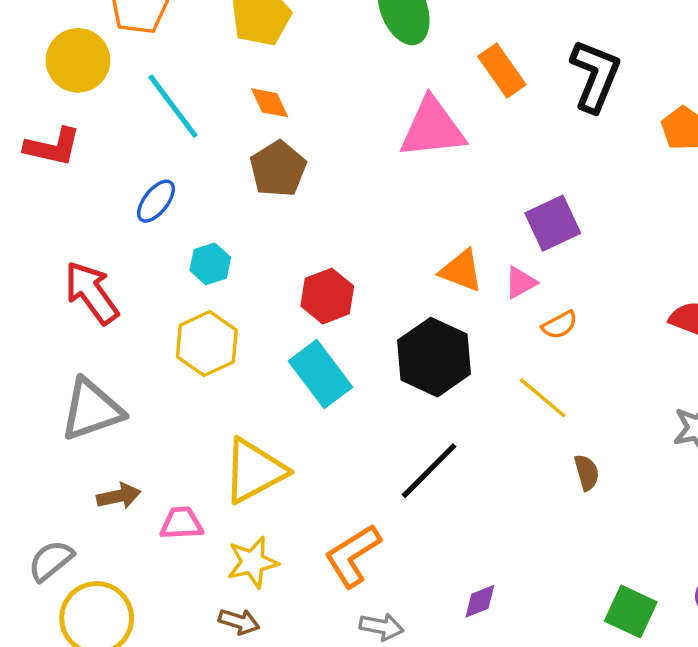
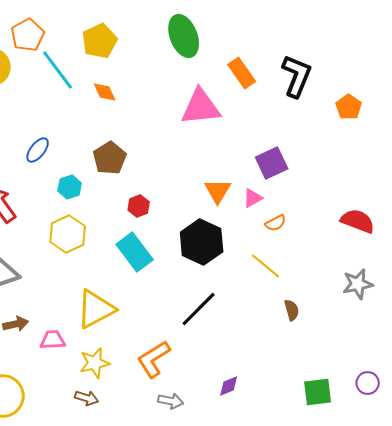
cyan line: (173, 106) -> (58, 70), moved
brown pentagon: (278, 169) -> (110, 158), moved
orange triangle: (461, 271) -> (218, 191), turned 40
red hexagon: (327, 296) -> (139, 206), size x0.7
green square: (631, 611) -> (318, 392), turned -32

